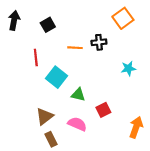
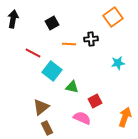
black square: (48, 25) -> (52, 23), moved
red line: (36, 58) -> (33, 53), turned -56
pink semicircle: (77, 124) -> (82, 118), moved

